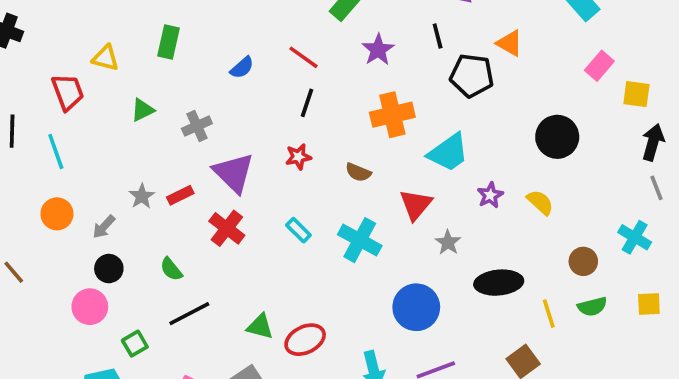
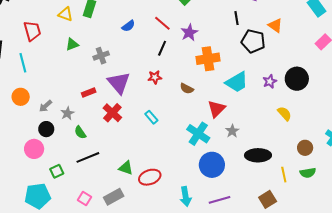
purple star: (378, 50) -> (189, 33), moved
yellow triangle: (105, 58) -> (65, 14), moved
purple star: (490, 195) -> (270, 81), moved
gray star: (142, 196) -> (67, 113), moved
cyan cross: (360, 240) -> (198, 134), moved

